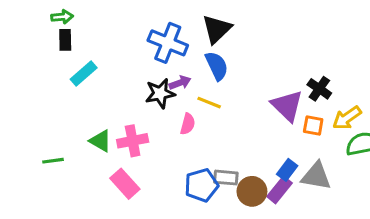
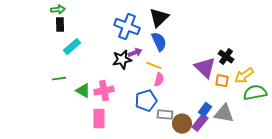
pink semicircle: (188, 124) -> (159, 80), moved
green line: (53, 161) -> (59, 79), moved
pink rectangle: (125, 184) -> (99, 119), turned 42
blue pentagon: (201, 185) -> (146, 101), moved

